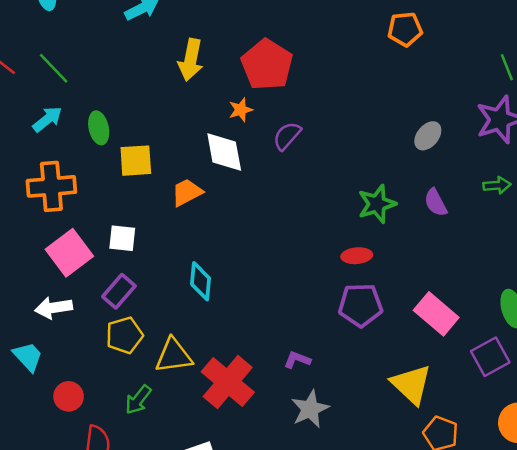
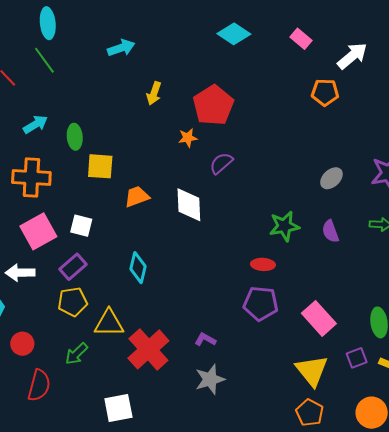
yellow arrow: (191, 60) -> (154, 93), size x0.7
green line: (54, 68) -> (44, 60), moved
white diamond: (224, 152) -> (189, 205), moved
purple square: (490, 357) -> (357, 358), size x0.7
yellow triangle: (411, 384) -> (312, 371), moved

